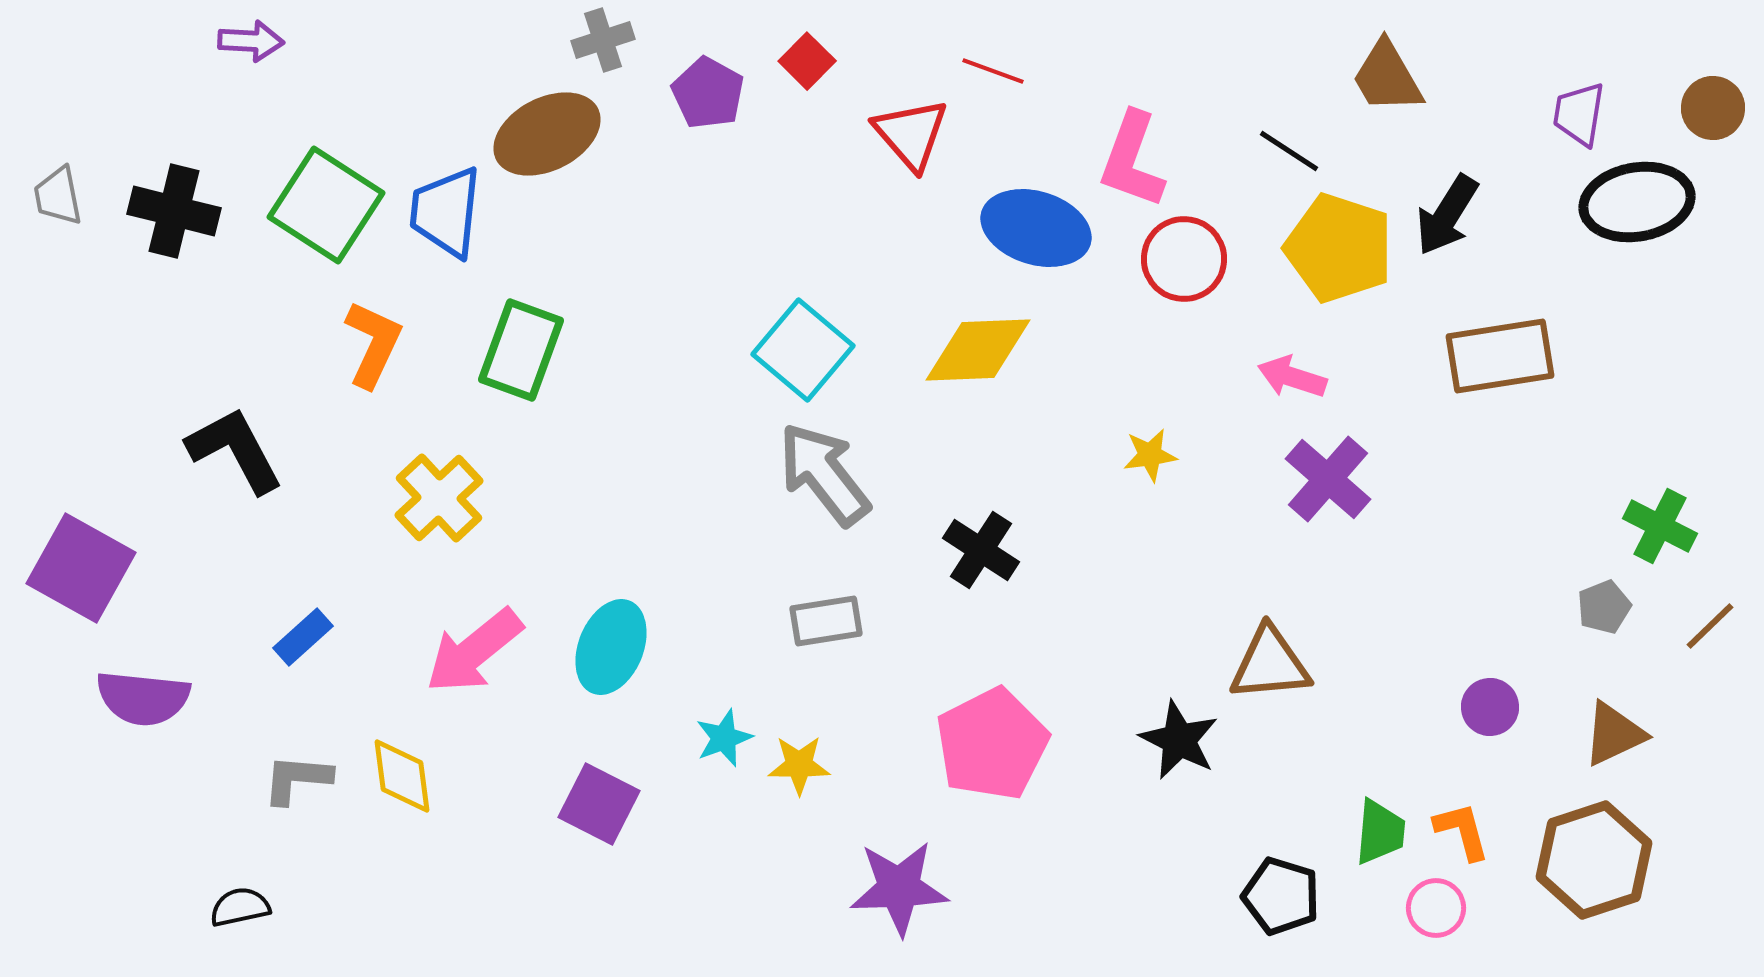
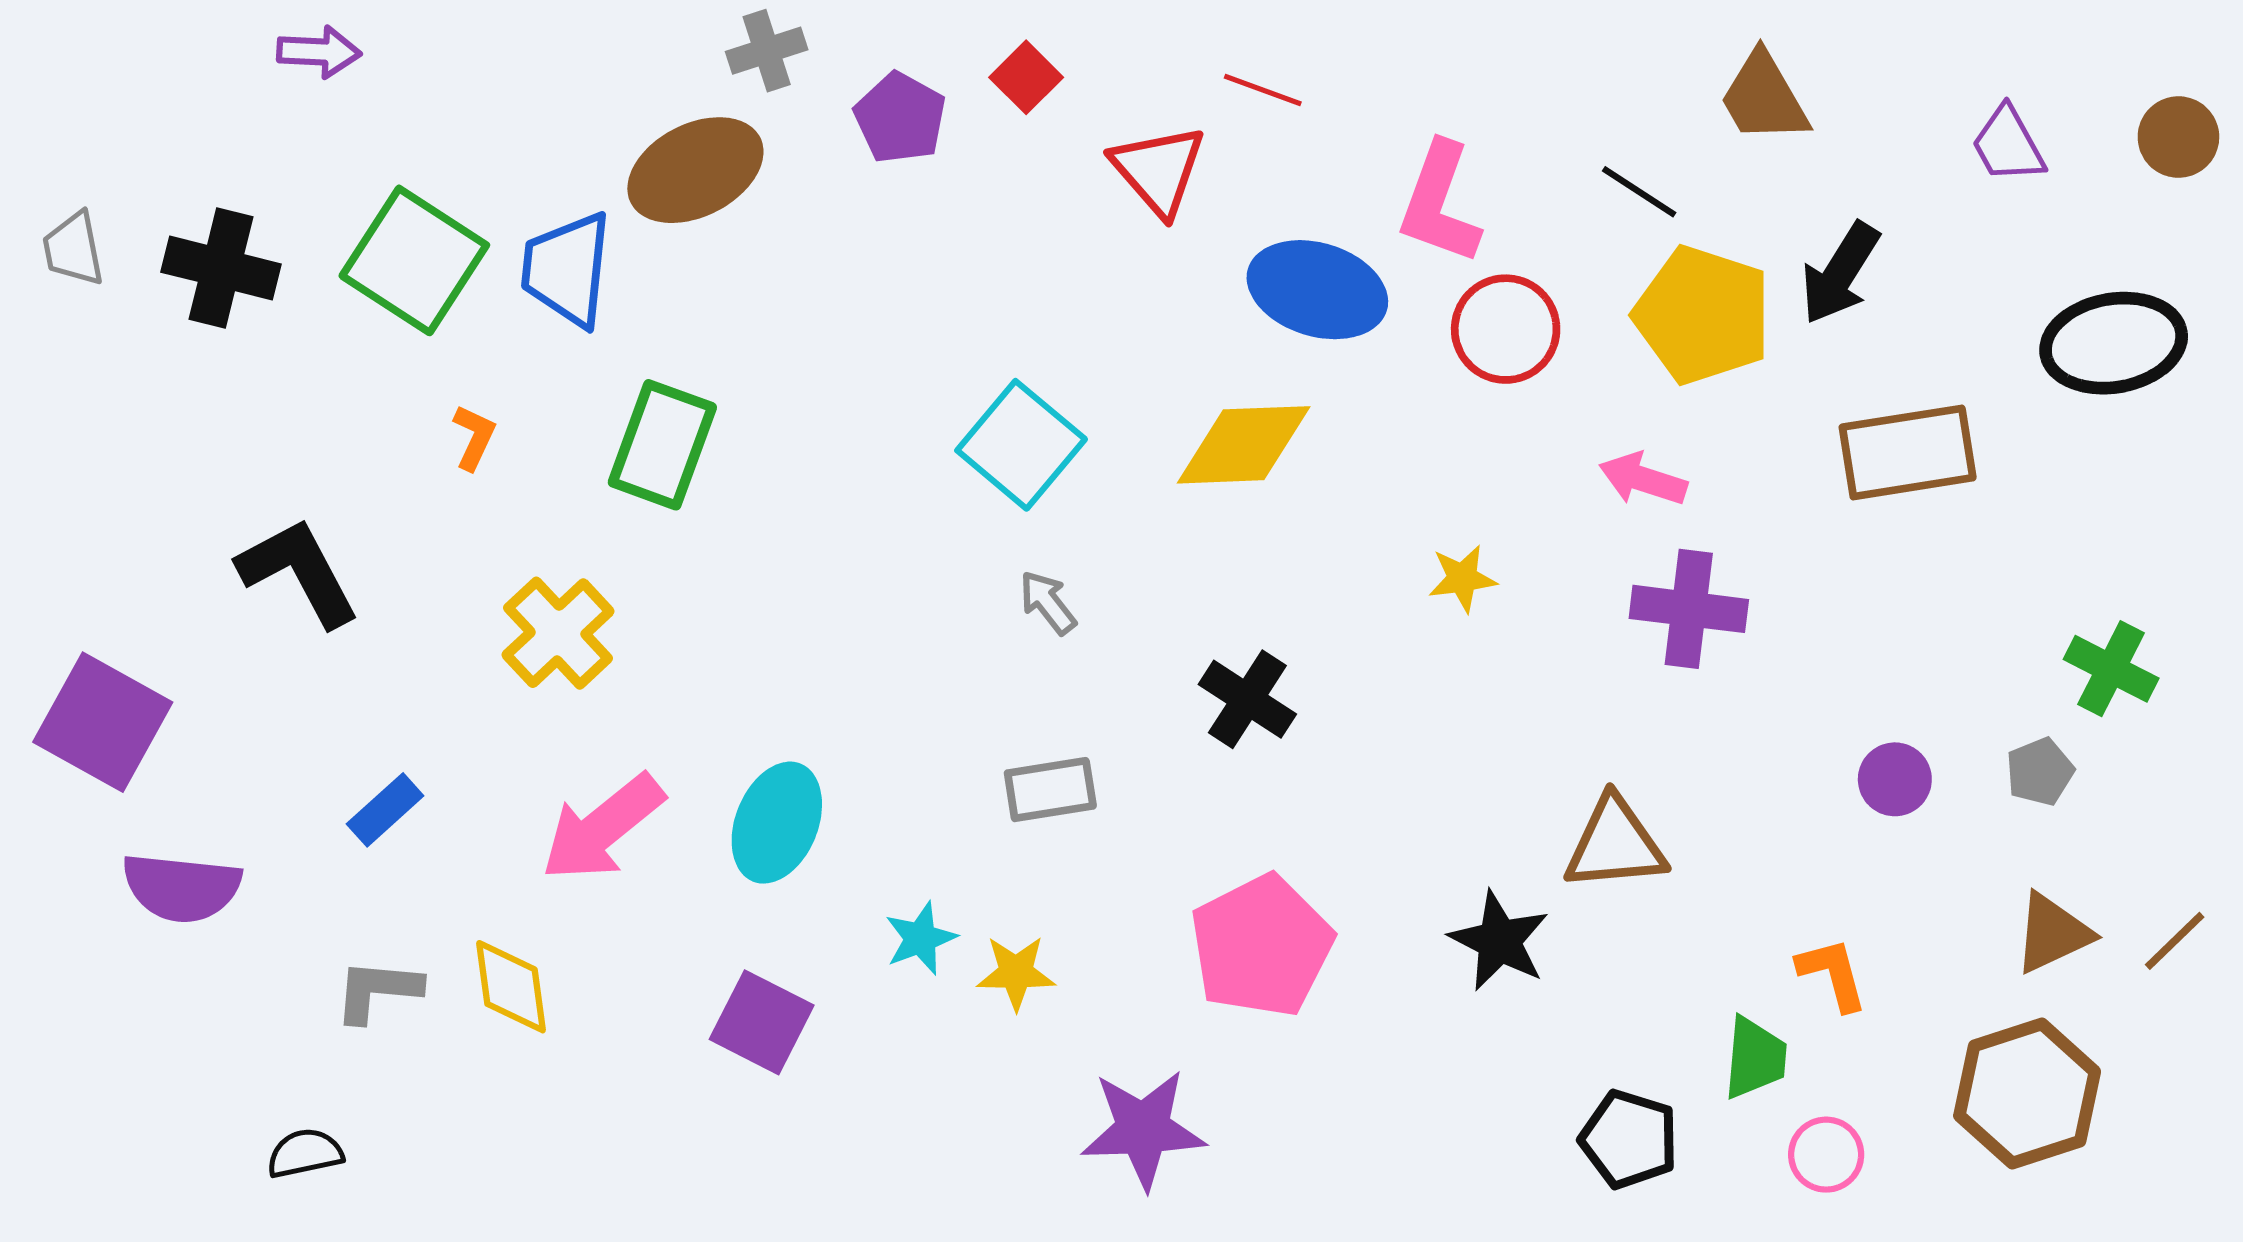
purple trapezoid: (1579, 114) -> (2008, 145), turned -38
black ellipse: (1637, 202) -> (2114, 343), moved
orange L-shape: (373, 344) -> (474, 437), size x0.6
gray arrow: (824, 474) -> (1048, 603), size x0.5
purple cross: (1328, 479) -> (1689, 609), turned -34
brown line: (1710, 626) -> (2175, 941), moved
purple circle: (1490, 707) -> (1895, 779), moved
orange L-shape: (1462, 831) -> (1832, 974), moved

